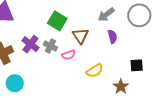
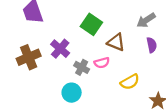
brown triangle: (80, 36) -> (116, 42), turned -36
gray cross: (50, 46) -> (82, 67), moved
cyan circle: (15, 83) -> (72, 93), moved

